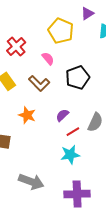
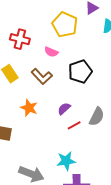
red cross: (16, 47) -> (20, 39), turned -36
pink semicircle: (48, 59) -> (51, 52), turned 152
cyan star: (70, 155) -> (66, 161), moved

